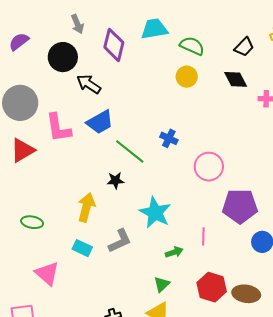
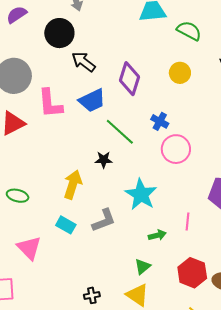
purple diamond: (114, 45) -> (130, 79), moved
yellow circle: (187, 77) -> (180, 73), moved
pink circle: (209, 167) -> (176, 149), moved

